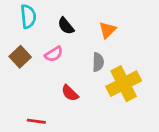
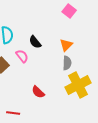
pink semicircle: (54, 54) -> (22, 56), moved, turned -96
gray semicircle: (98, 62) -> (67, 63), moved

